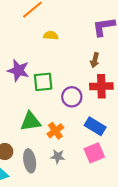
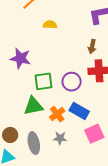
green square: (43, 82) -> (43, 81), moved
blue rectangle: (95, 126) -> (79, 111), moved

